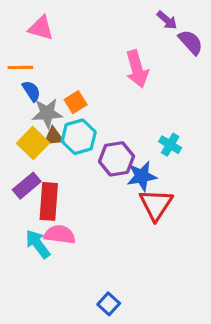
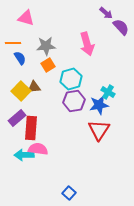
gray star: (47, 113) -> (46, 46), moved
cyan hexagon: (79, 137) -> (71, 79), moved
blue star: (142, 176) -> (99, 105), moved
cyan arrow: (38, 244) -> (24, 155), turned -54

